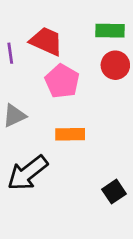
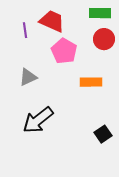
orange rectangle: (70, 134) -> (91, 82), moved

